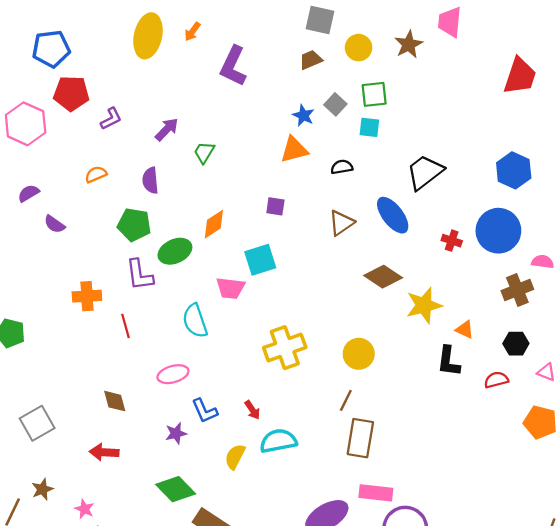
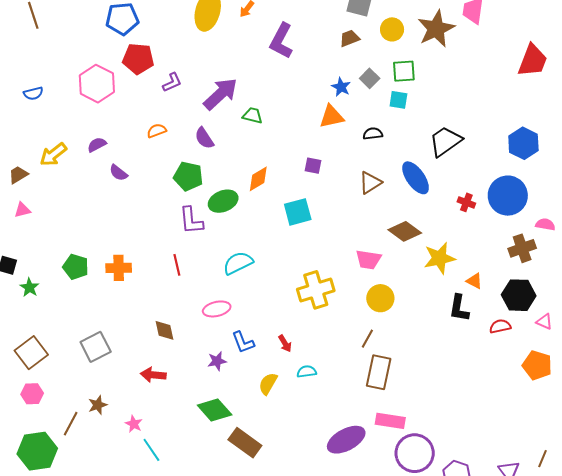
brown star: (409, 44) -> (436, 29), size x1.5
purple arrow: (167, 129) -> (221, 94), size x1.6
green trapezoid: (204, 152) -> (252, 116), turned 70
purple semicircle: (150, 180) -> (204, 138), turned -30
pink trapezoid: (230, 288) -> (368, 260), moved
orange cross: (87, 296) -> (119, 268), moved
cyan semicircle: (195, 321) -> (238, 263), turned 80
black hexagon: (516, 344) -> (519, 295), size x1.5
cyan semicircle: (278, 441) -> (307, 372), size x0.6

